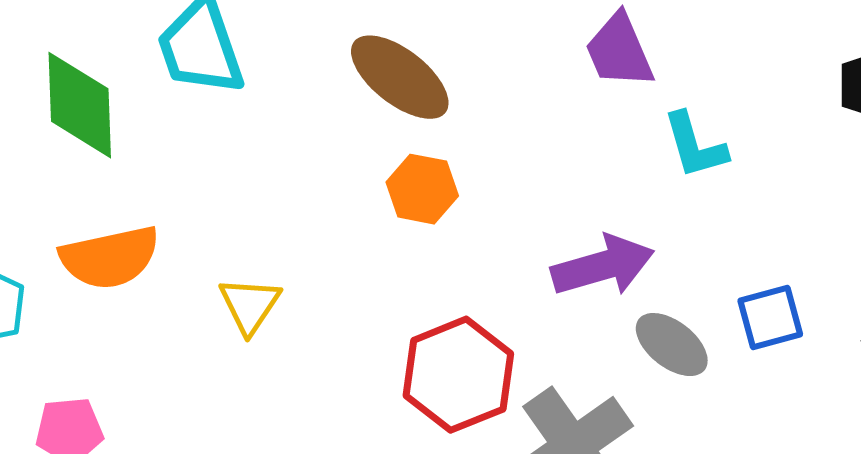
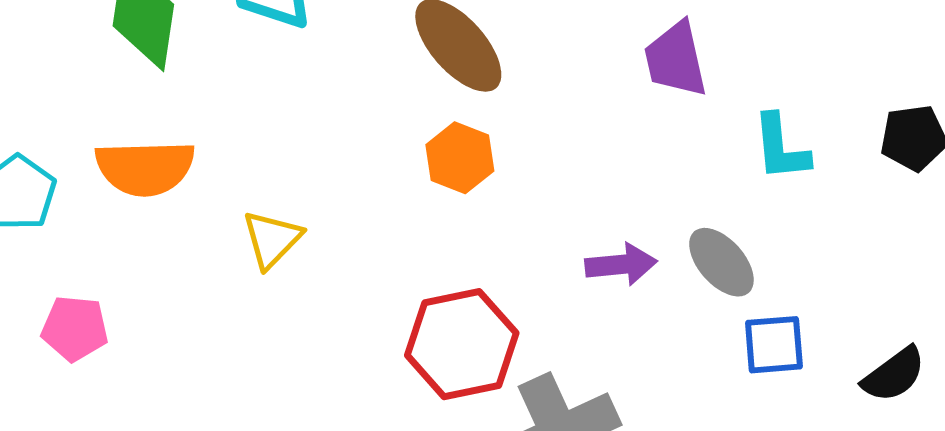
cyan L-shape: (695, 146) -> (781, 148), moved
purple arrow: (603, 266) -> (621, 265), size x0.7
gray ellipse: (672, 345) -> (721, 262), moved

